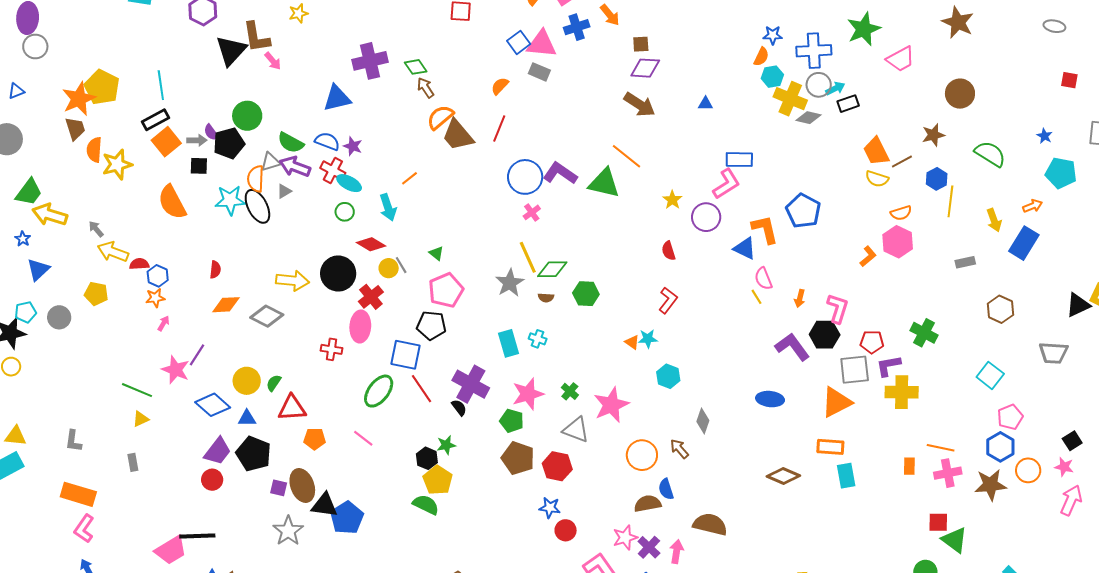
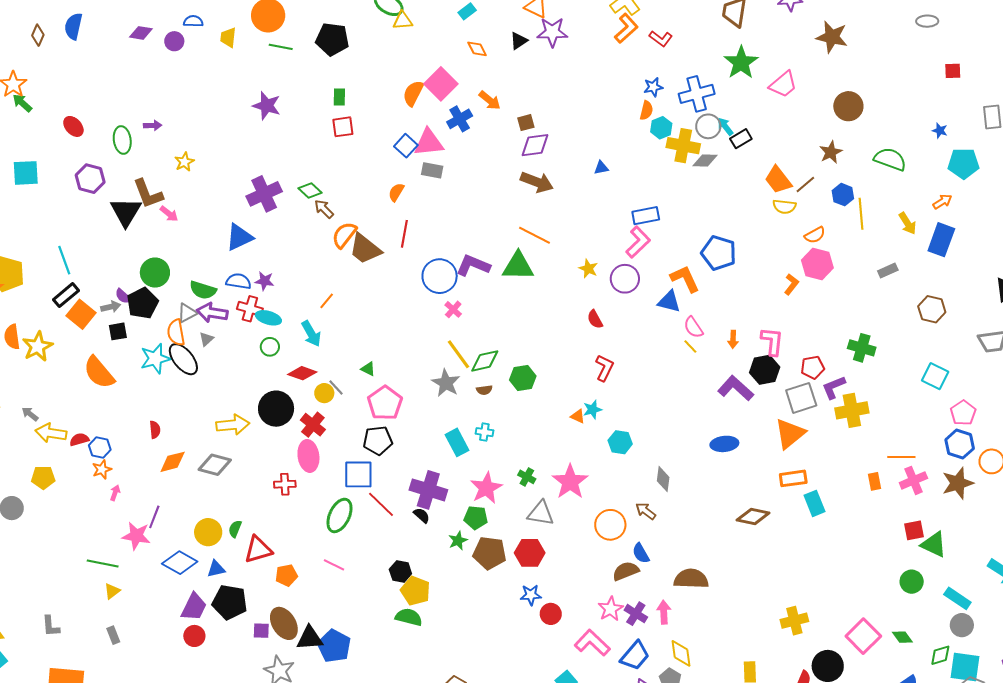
cyan arrow: (835, 88) -> (725, 126), turned -90
green star: (446, 445) -> (458, 541), moved

